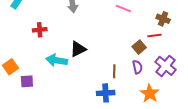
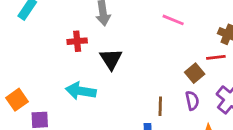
red cross: (40, 30) -> (77, 41), moved
black triangle: (78, 49) -> (111, 59), moved, turned -36

